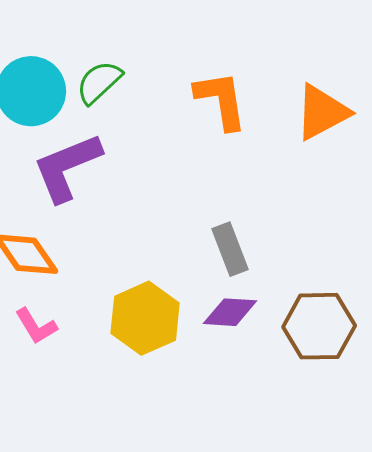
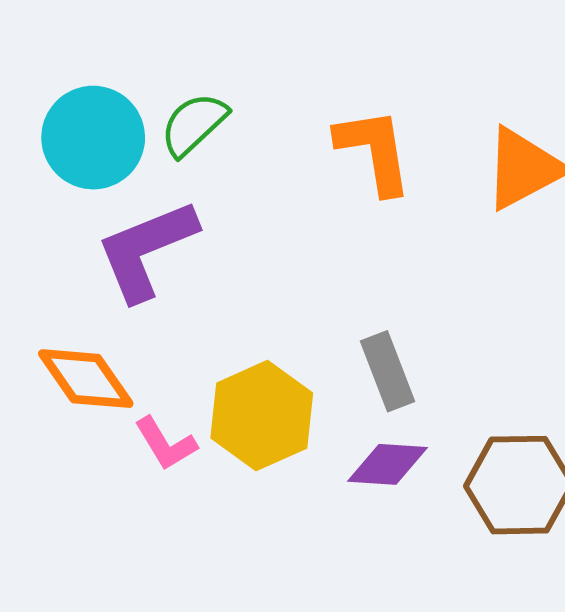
yellow hexagon: (145, 318) -> (262, 416), moved
pink L-shape: (36, 326) -> (166, 444), moved

